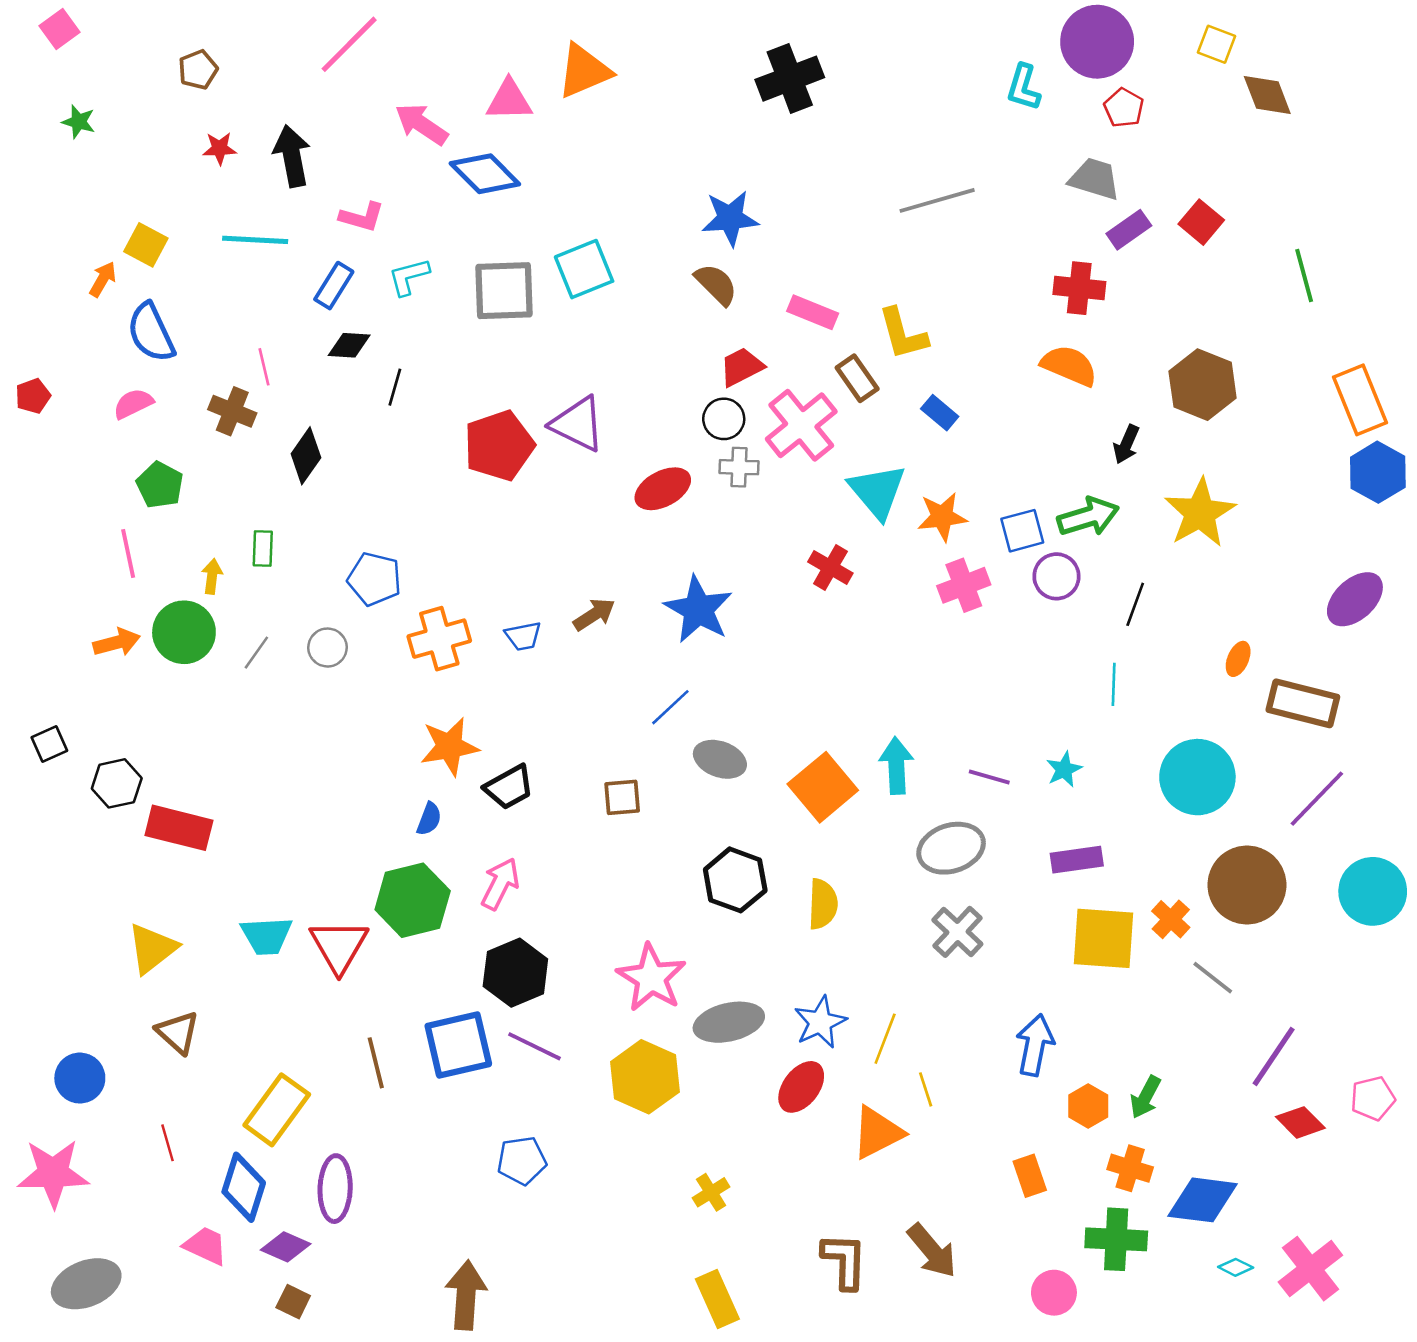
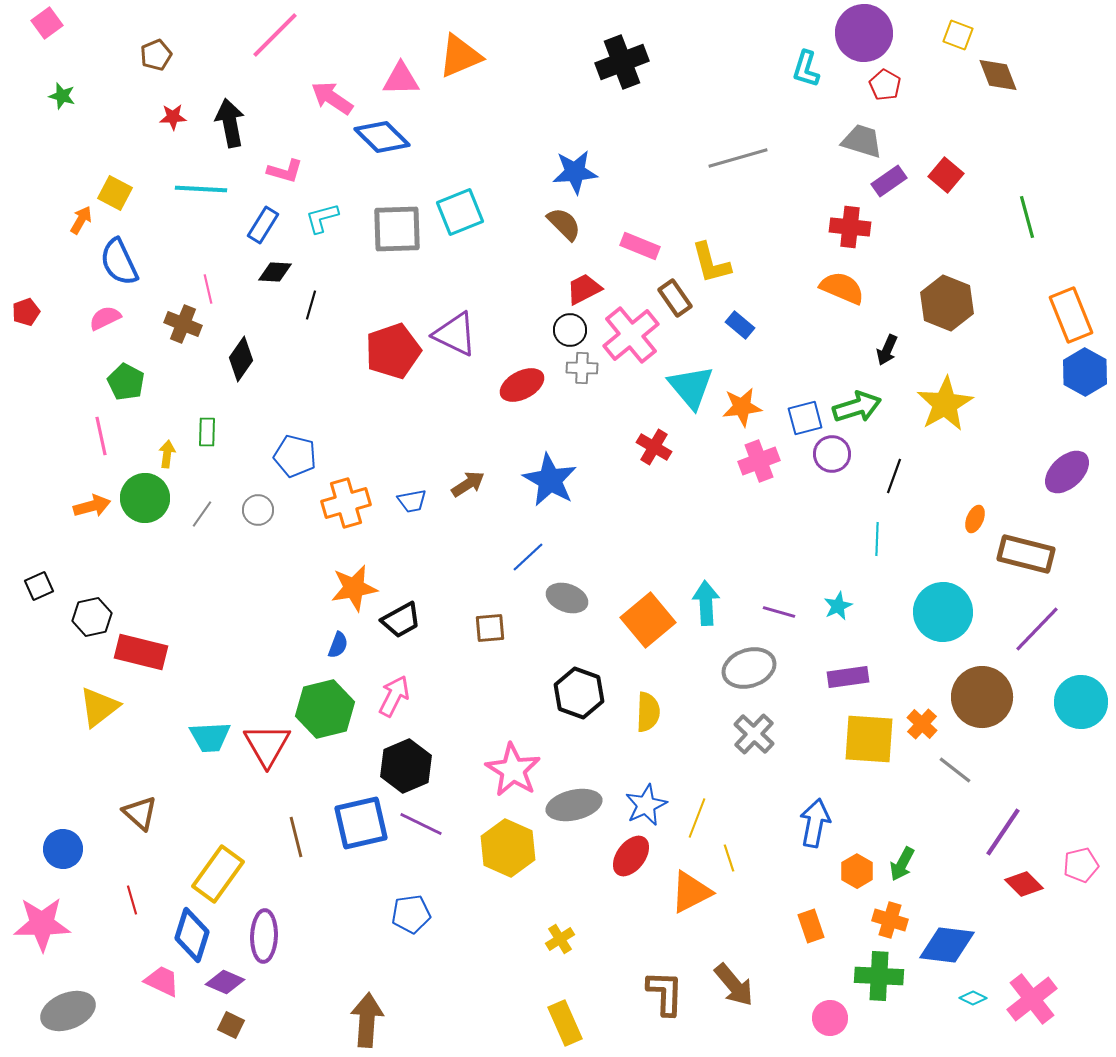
yellow triangle: (152, 948) -> (99, 707), moved

